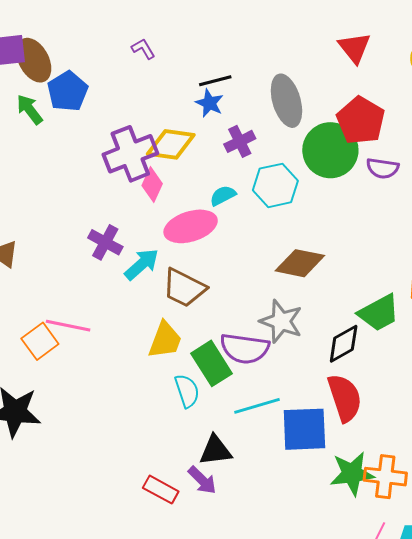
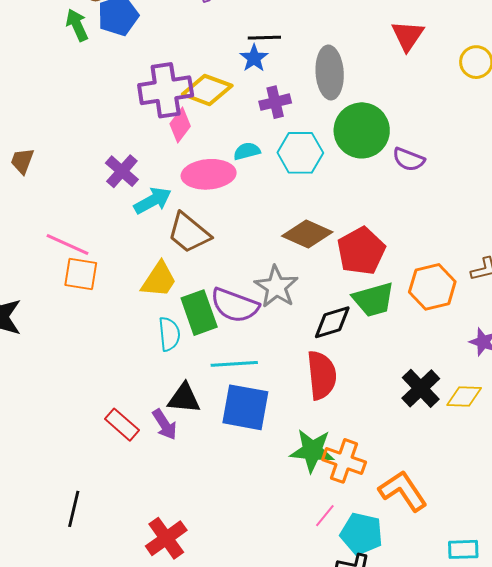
red pentagon: (361, 120) -> (361, 251), moved
orange square: (40, 341) -> (81, 274), moved, turned 33
blue square: (304, 429) -> (245, 407), moved

